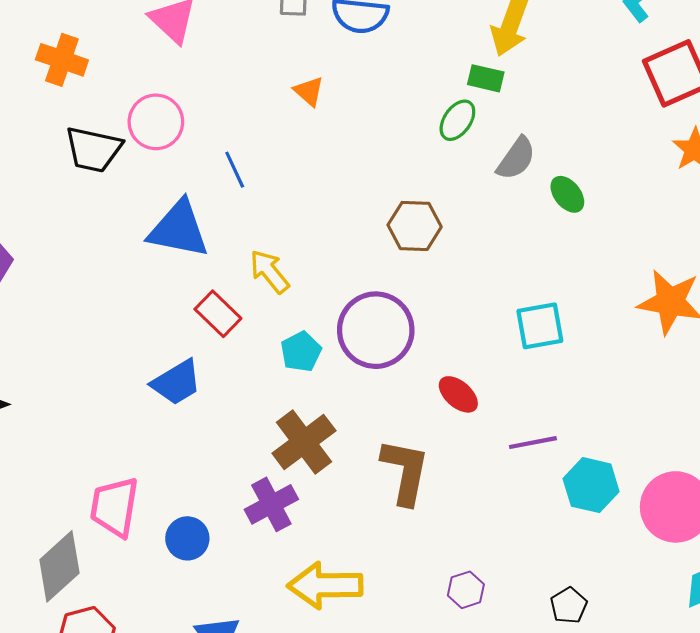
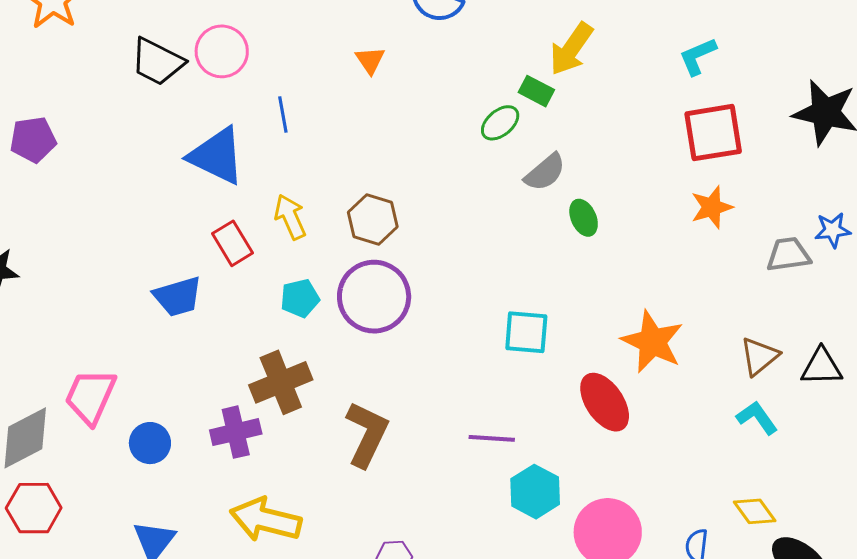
brown hexagon: (415, 226) -> (373, 220), moved
red ellipse: (458, 394) -> (605, 402), moved, size x1.5

